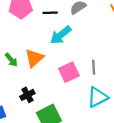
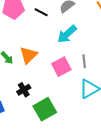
black line: (50, 13) -> (41, 12), turned 32
cyan arrow: (61, 35) -> (67, 34), moved

